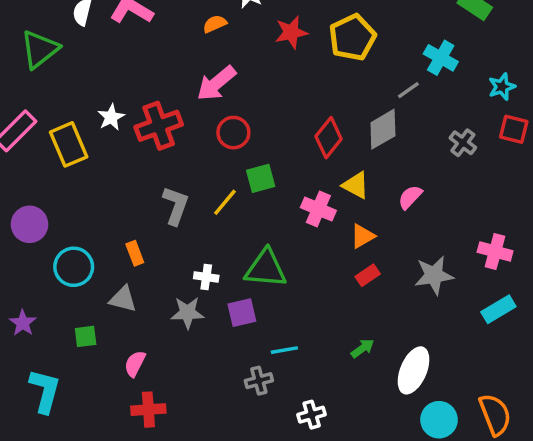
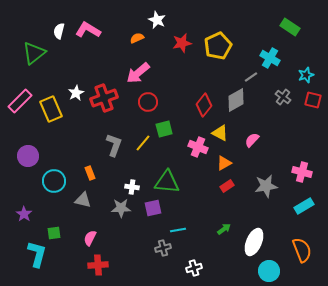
gray cross: (463, 143) -> (283, 97), moved
green square: (86, 336) -> (54, 233), moved
orange semicircle: (495, 415) -> (302, 250), moved

